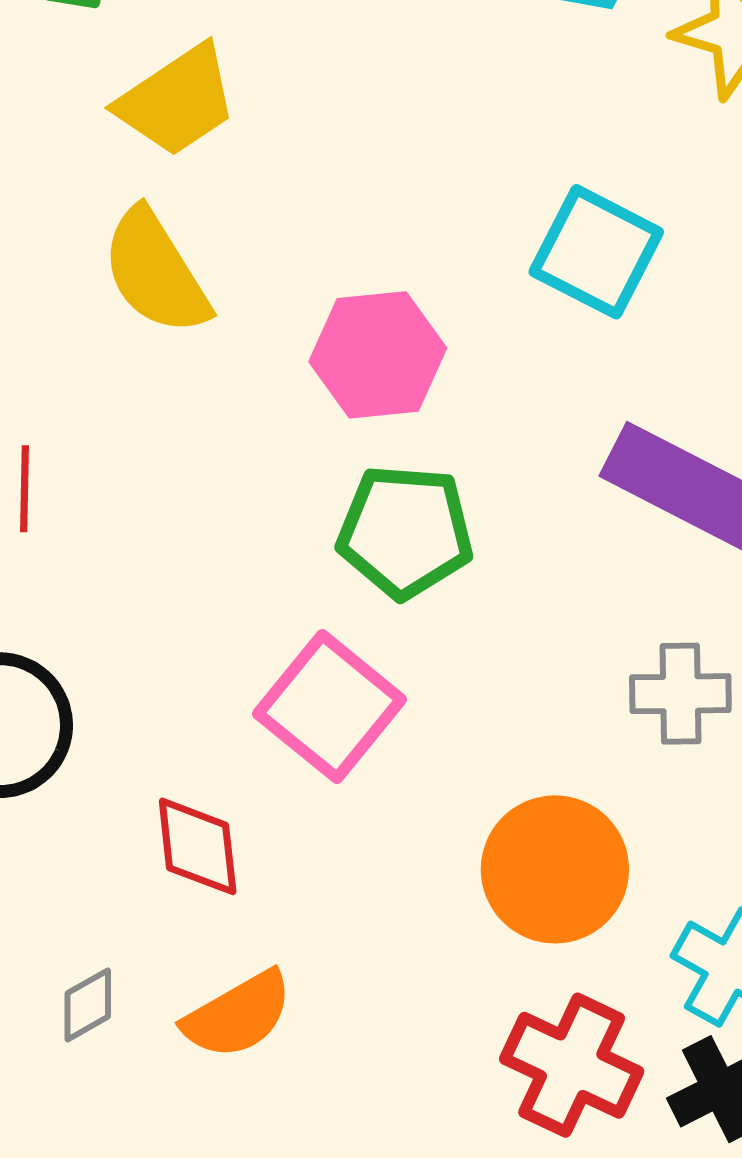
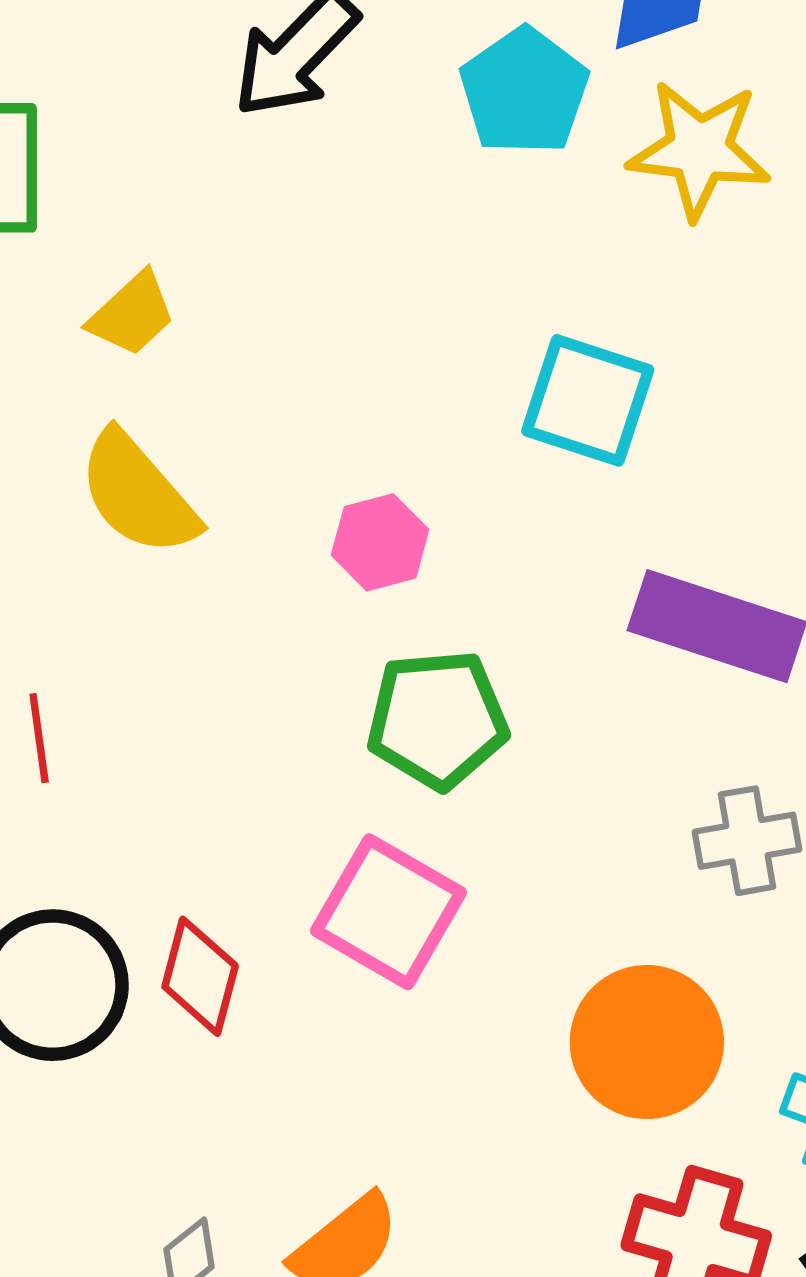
yellow trapezoid: (177, 101) -> (132, 314), size x0.7
pink hexagon: (378, 355) -> (380, 542), size x0.7
red diamond: (198, 846) -> (200, 976), moved, turned 30

